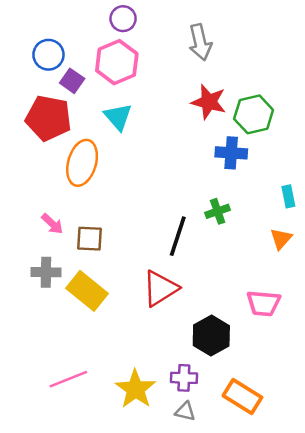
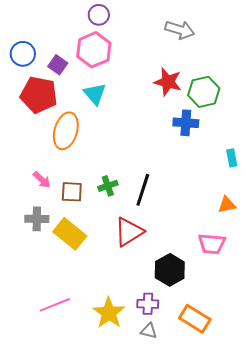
gray arrow: (200, 42) -> (180, 30), moved, turned -60
blue circle: (48, 55) -> (23, 54), moved
green cross: (218, 211) -> (108, 186), moved
orange triangle: (281, 239) -> (227, 205), moved, turned 36

